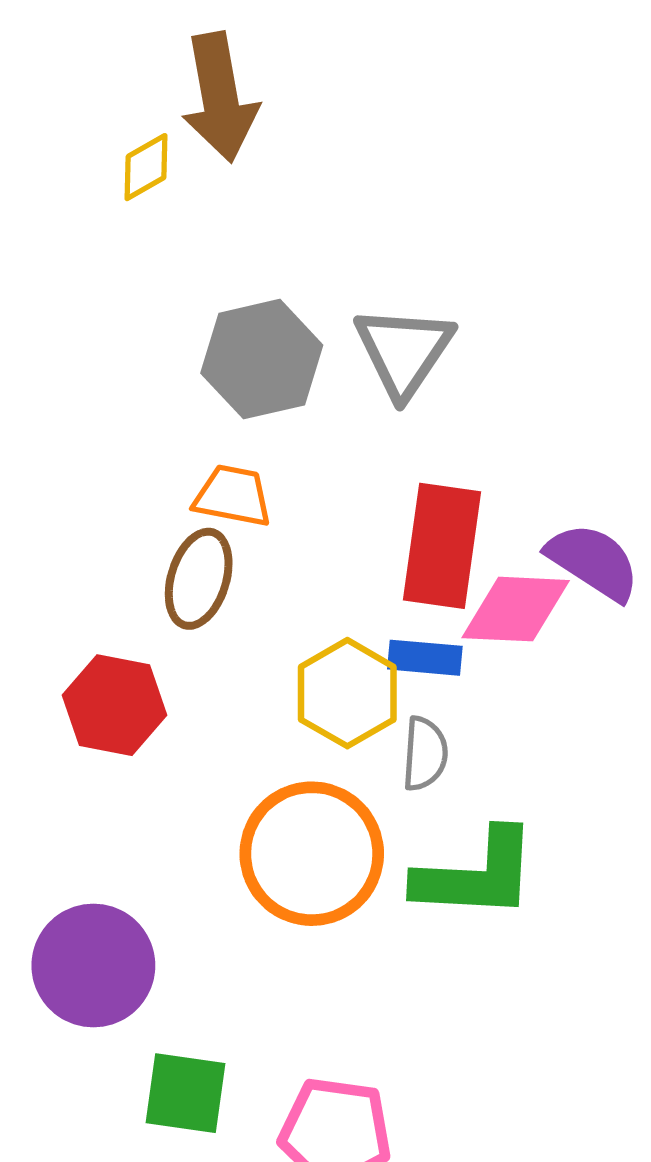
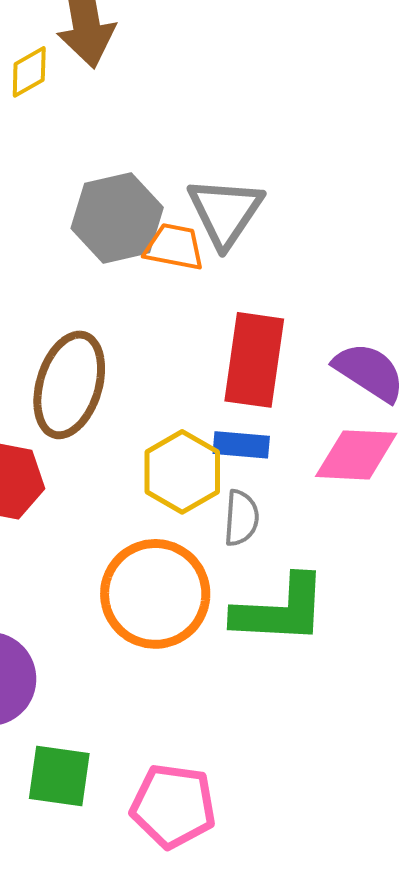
orange trapezoid: (233, 496) -> (174, 247), moved
brown ellipse: (199, 579) -> (69, 385), size x1.4
pink diamond: (516, 609) -> (356, 455), moved

